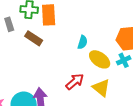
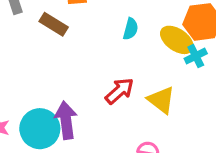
yellow ellipse: (100, 59) -> (177, 40), moved

